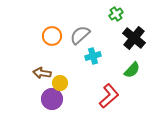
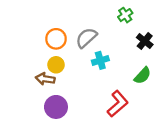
black cross: (134, 38) -> (145, 41), size x0.7
yellow circle: (60, 83) -> (56, 65), moved

